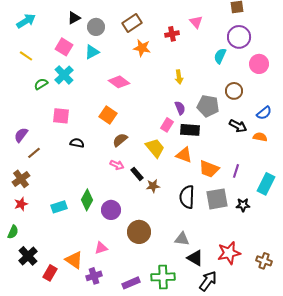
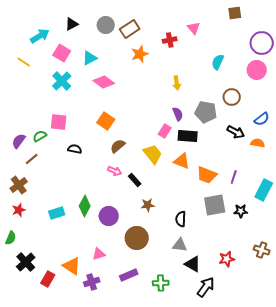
cyan arrow: (26, 21) -> (40, 36), moved
gray circle: (96, 27) -> (106, 25), moved
purple circle: (239, 37) -> (262, 43), moved
orange star: (142, 48) -> (140, 54), turned -30
pink diamond: (119, 82) -> (104, 82), moved
green semicircle: (41, 84) -> (40, 136), moved
brown star: (153, 186) -> (148, 205), moved
black semicircle: (187, 197) -> (181, 219), moved, size x0.7
red star: (229, 253) -> (227, 259), size x0.7
brown cross: (264, 261) -> (262, 250), moved
green cross: (163, 277) -> (161, 283), size x0.7
purple rectangle: (131, 283) -> (129, 275), moved

